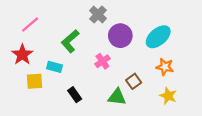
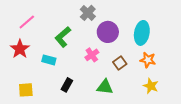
cyan ellipse: (158, 37) -> (142, 33), turned -40
yellow square: (35, 81) -> (26, 90), moved
brown square: (134, 81) -> (120, 63), moved
black rectangle: (75, 95) -> (67, 85), turned 64

